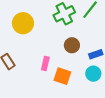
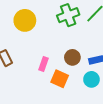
brown circle: (72, 45) -> (72, 57), moved

